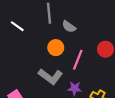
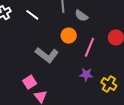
gray L-shape: (50, 76) -> (47, 55), moved

